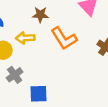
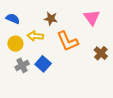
blue square: (38, 94) -> (43, 64), moved, turned 35

